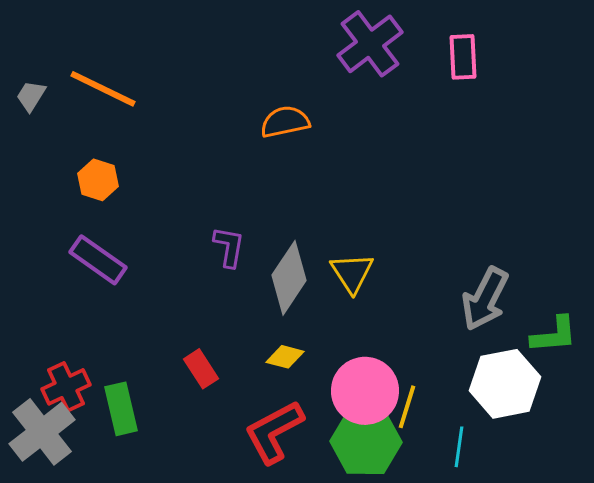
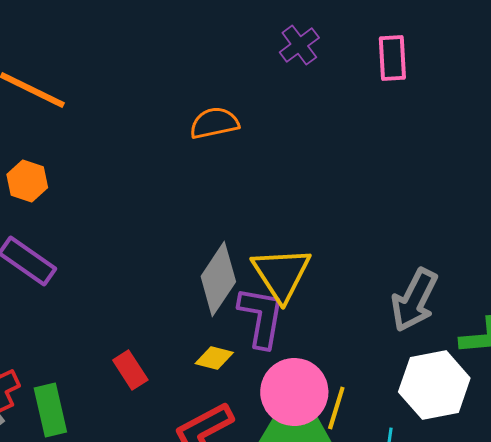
purple cross: (370, 44) -> (299, 45), size x0.6
purple L-shape: (229, 247) -> (261, 317), moved, size x1.5
yellow triangle: (352, 273) -> (281, 274), size x1.4

